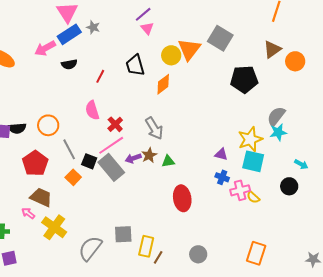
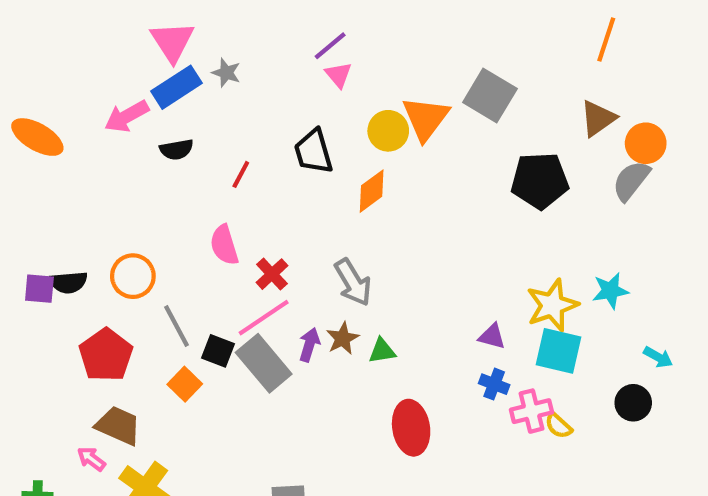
gray semicircle: (276, 116) -> (631, 181), moved
purple arrow: (133, 158) -> (309, 345), turned 126

